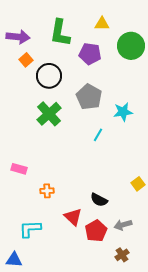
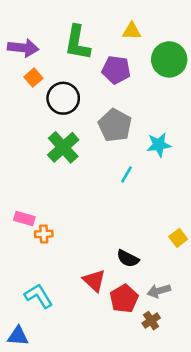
orange cross: (47, 191) -> (44, 234), moved
cyan L-shape: (30, 229) -> (39, 296), turned 60
brown cross: (122, 255) -> (151, 321), moved

